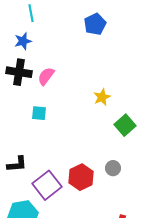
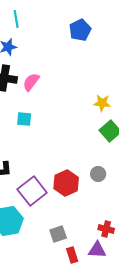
yellow star: (102, 97) -> (102, 103), moved, turned 30

